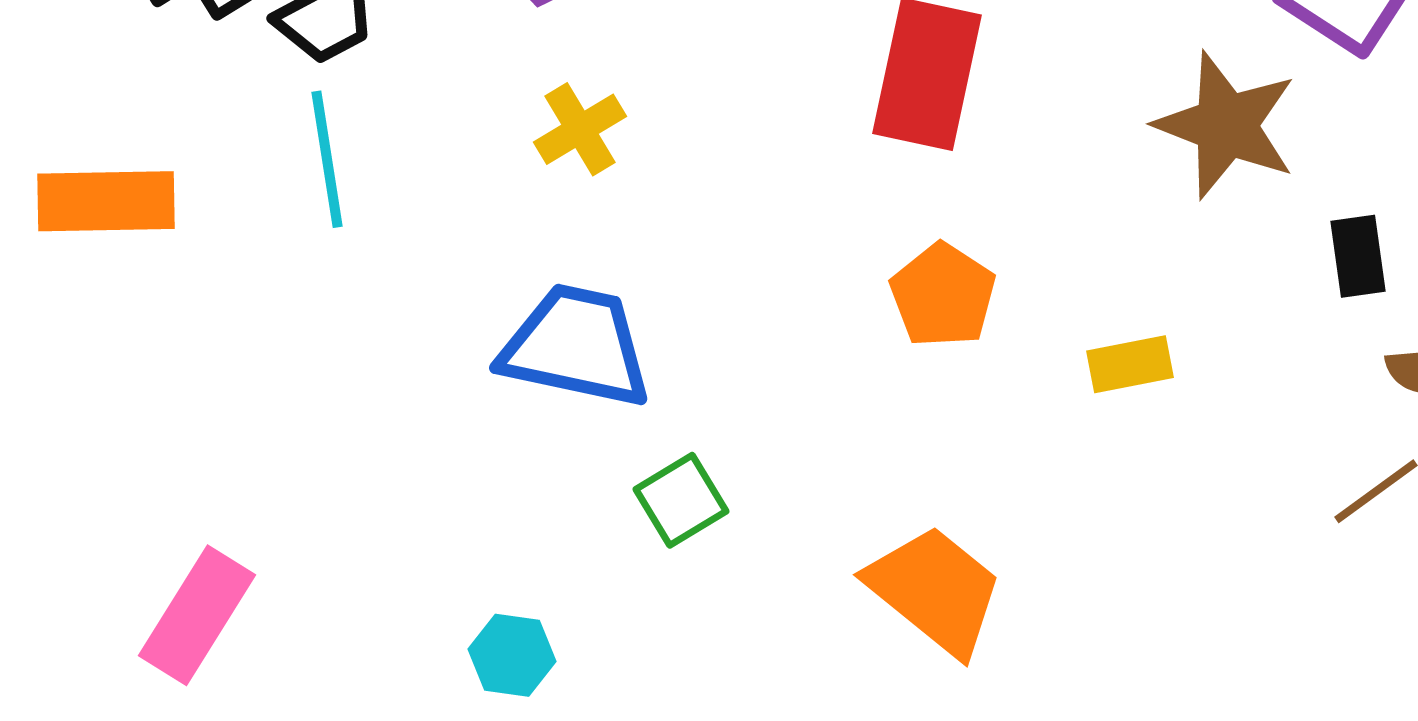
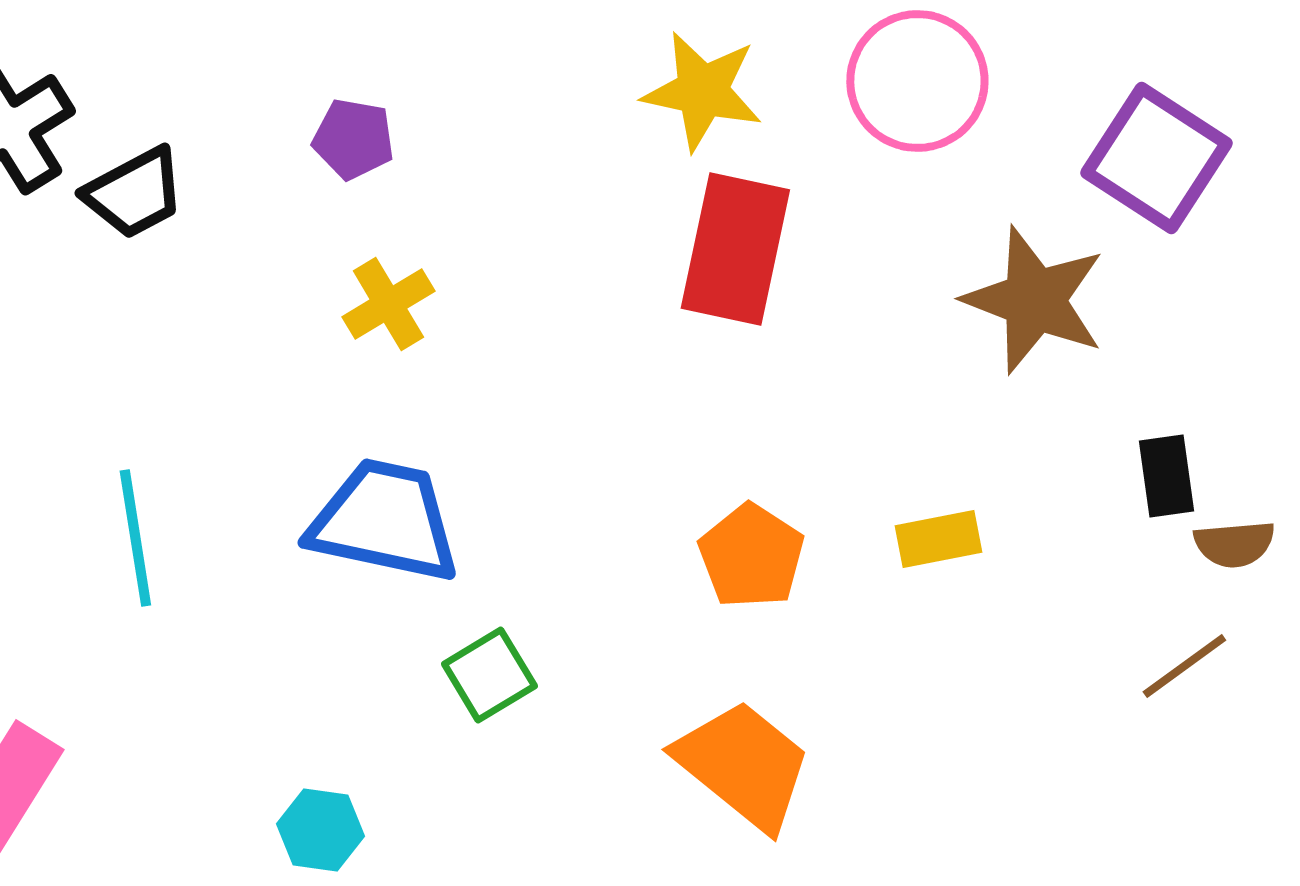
cyan line: (327, 159) -> (135, 538), moved
black rectangle: (1358, 256) -> (1166, 476), moved
orange pentagon: (943, 295) -> (751, 556), moved

